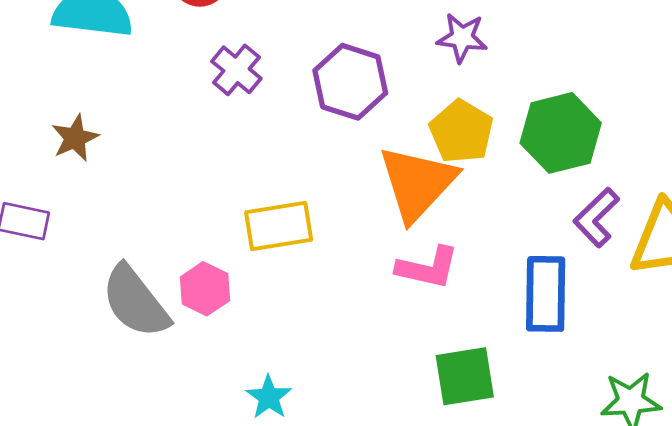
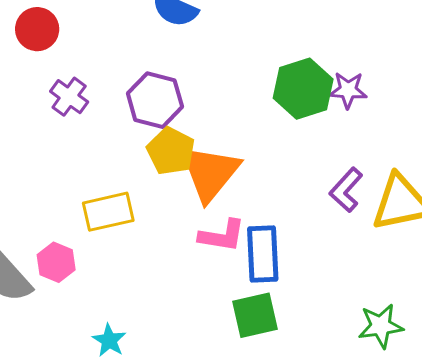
purple star: (462, 38) -> (348, 90), moved
yellow pentagon: (461, 132) -> (171, 151), moved
green hexagon: (561, 133) -> (303, 89), moved
blue rectangle: (546, 294) -> (263, 254), moved

